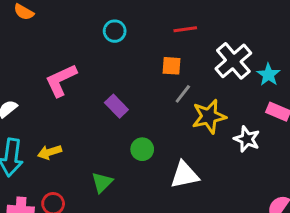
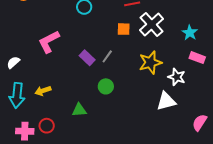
white cross: (233, 61) -> (152, 24), moved
gray line: (183, 94) -> (107, 56), moved
white triangle: (184, 175) -> (166, 101), moved
green triangle: (102, 182) -> (79, 110), turned 42

